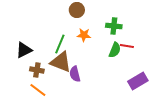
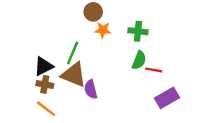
orange star: (84, 35) -> (103, 30), moved
red line: (127, 46) -> (154, 70), moved
black triangle: (24, 50) -> (44, 66), moved

